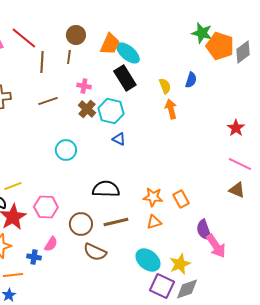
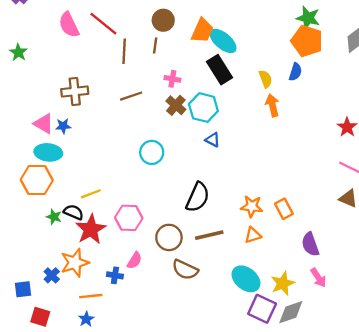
orange pentagon: (220, 46) -> (307, 41), moved
black semicircle: (106, 189) -> (198, 197), turned 112
pink arrow: (216, 246) -> (318, 278), moved, size x0.7

